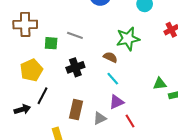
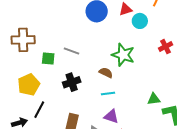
green star: (128, 39) -> (123, 55), turned 30
cyan line: (113, 79) -> (108, 94), turned -56
purple triangle: (116, 102) -> (111, 116), turned 42

